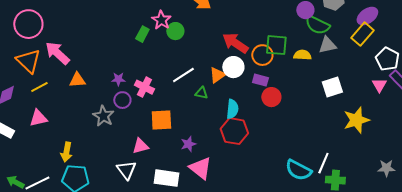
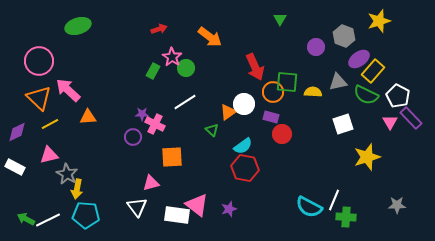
purple ellipse: (367, 16) -> (359, 59), moved
green semicircle: (317, 25) -> (366, 95), moved
red arrow: (235, 43) -> (255, 67), moved, turned -148
white line: (183, 75) -> (185, 102), moved
purple star: (118, 79) -> (142, 114), moved
green triangle: (201, 93) -> (212, 130), turned 32
cyan semicircle: (232, 109) -> (243, 146), turned 48
gray star: (103, 116) -> (67, 174), moved
purple star: (188, 144) -> (229, 209), moved
pink triangle: (200, 168) -> (197, 205), moved

